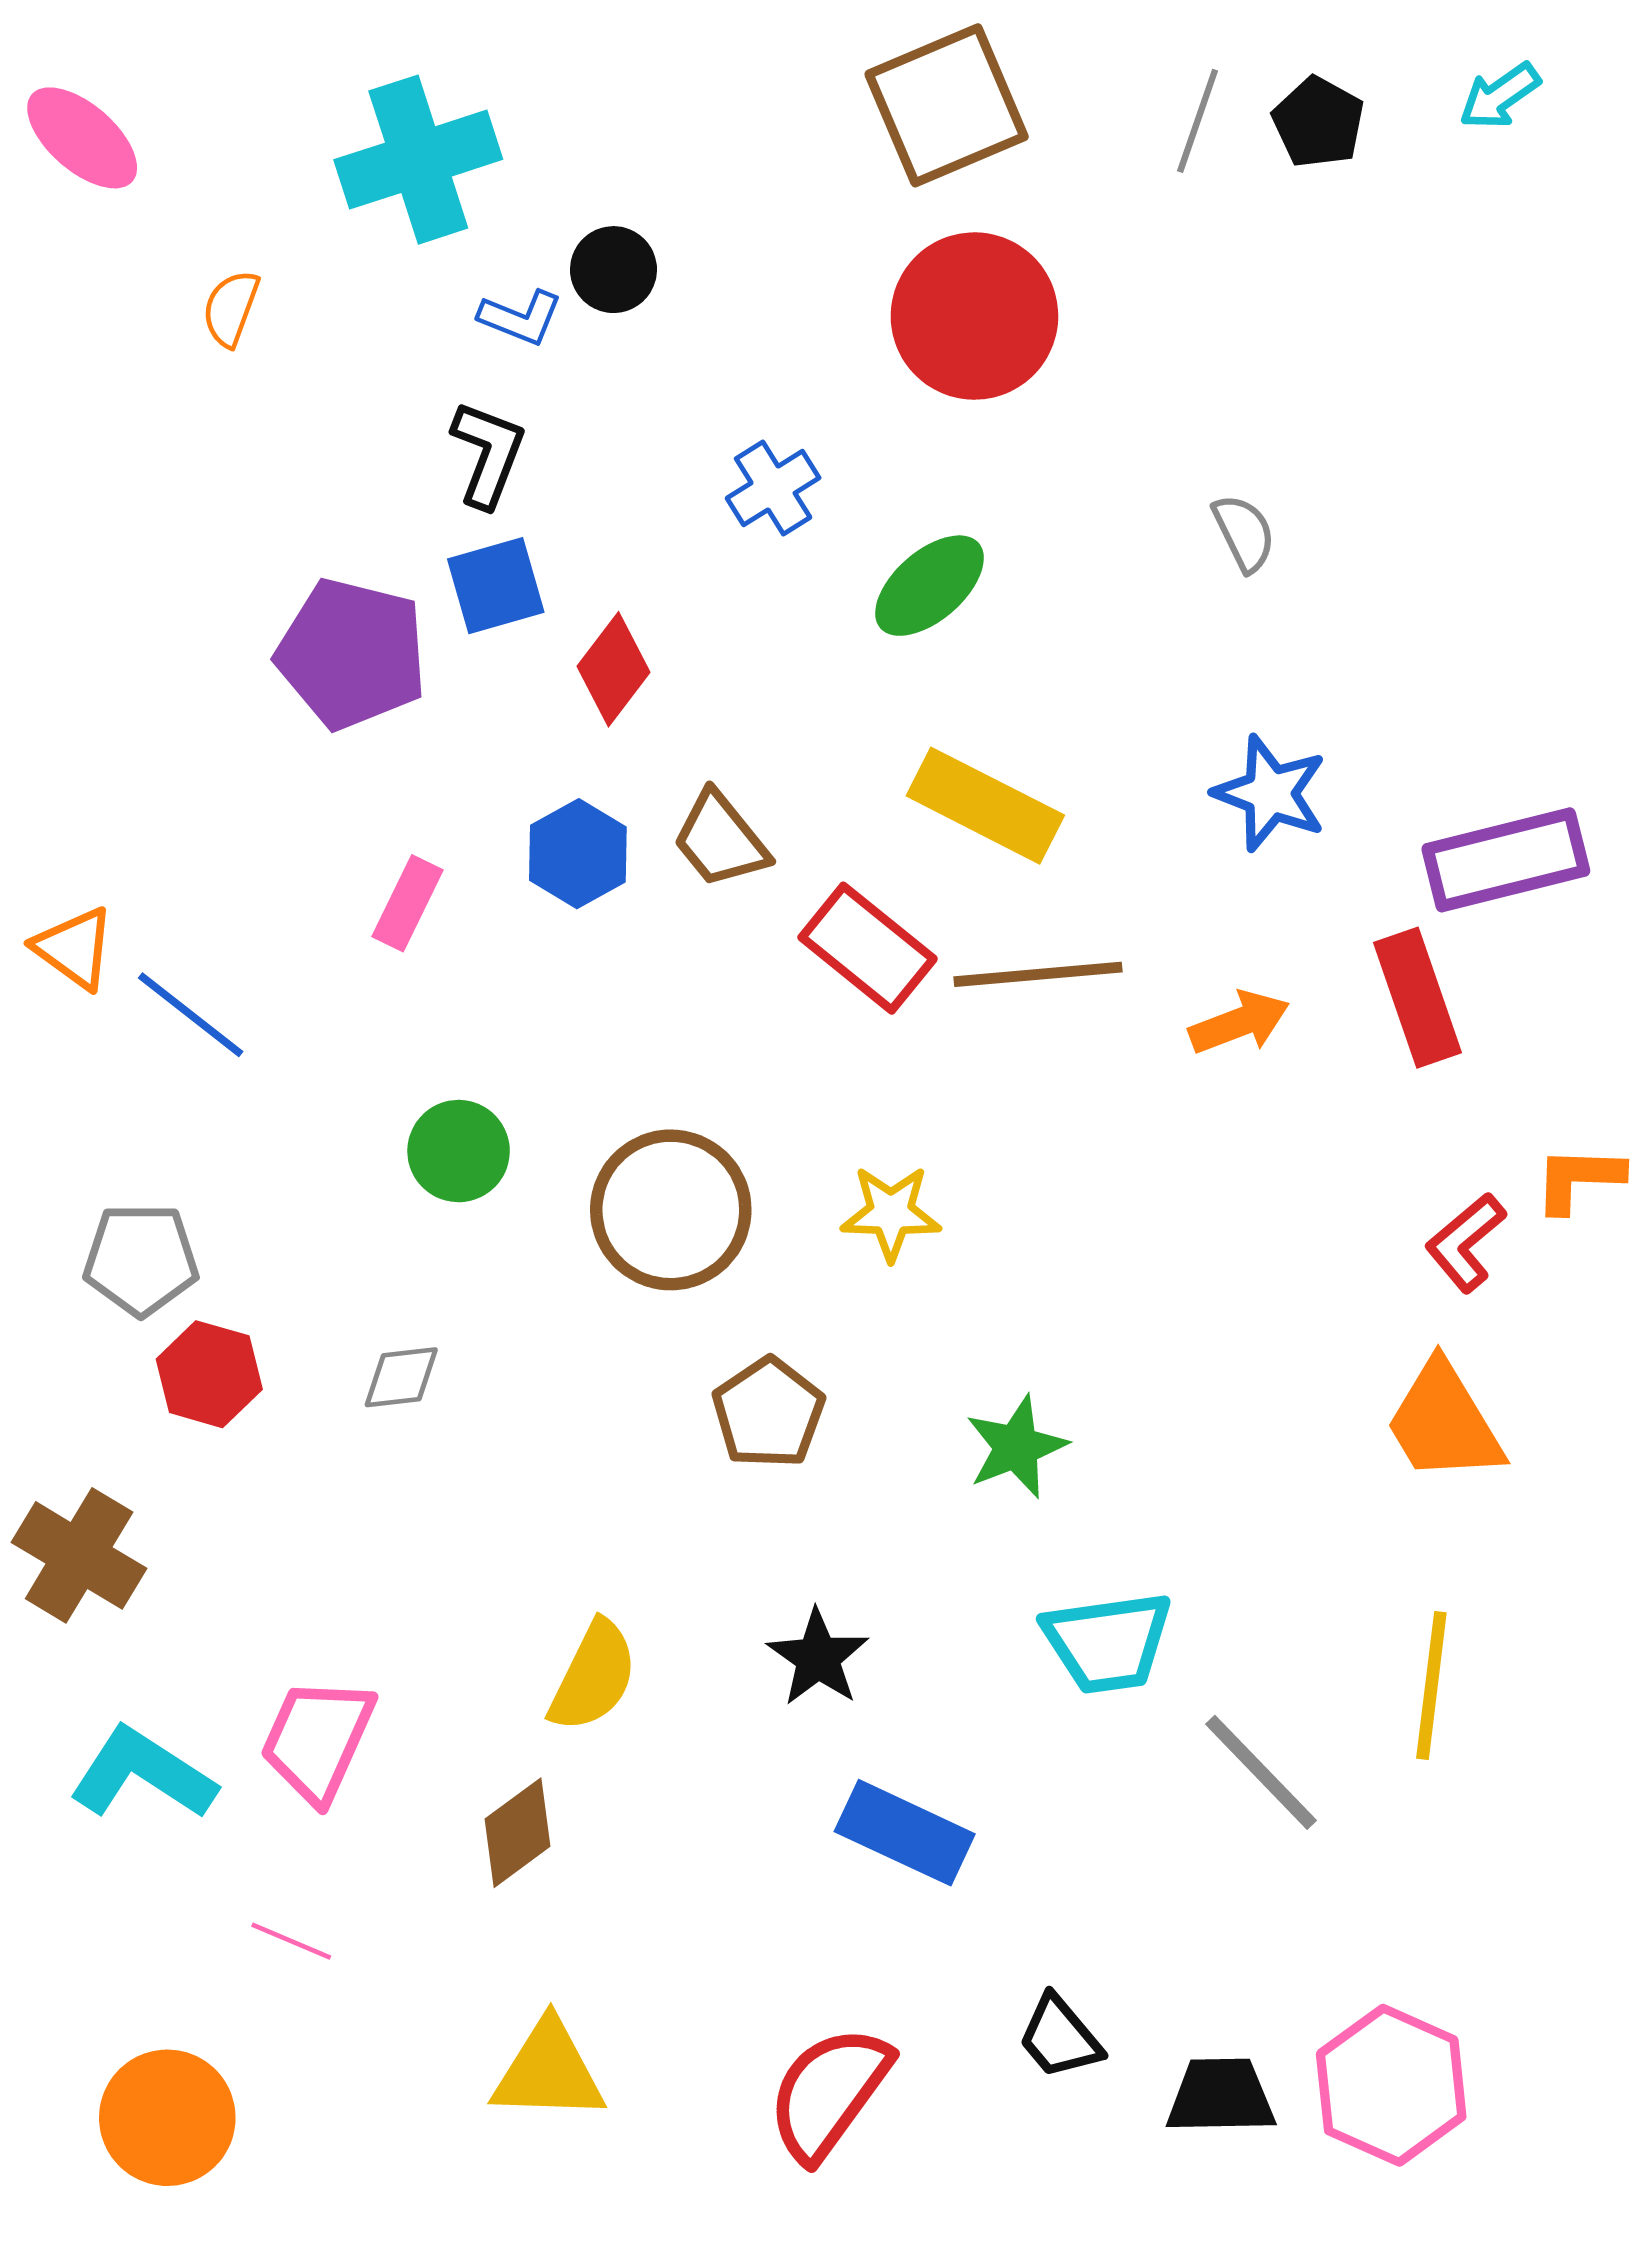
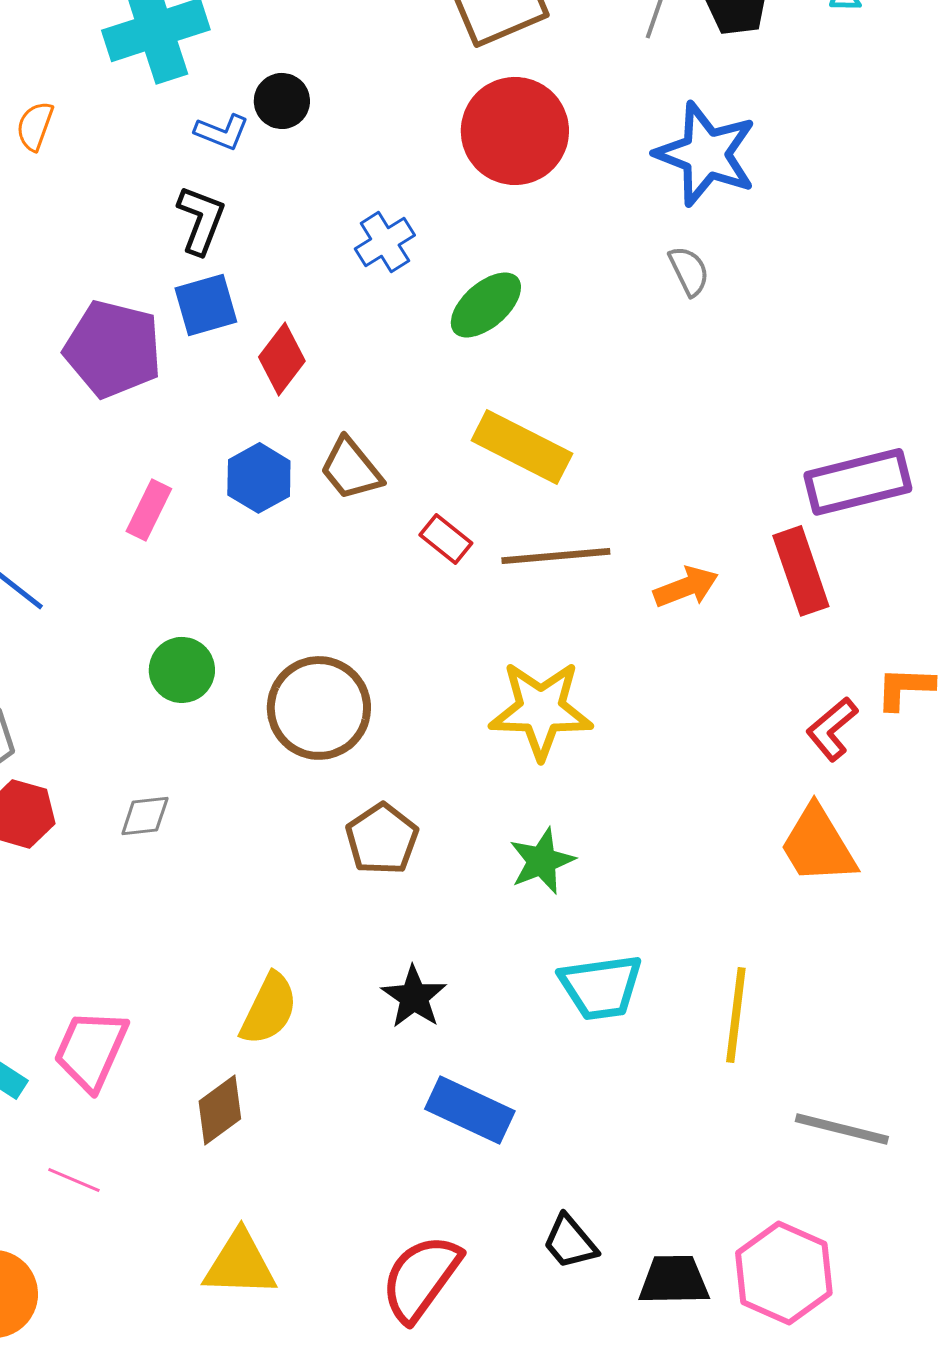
blue star: (1270, 793) -> (706, 154), moved, size x1.4
red rectangle: (868, 948) -> (446, 539), size x0.6
yellow star: (891, 1213) -> (541, 710), moved, size x1.6
yellow line: (1431, 1686) -> (736, 1015), moved
gray line: (1261, 1772) -> (842, 1129), moved, turned -32

